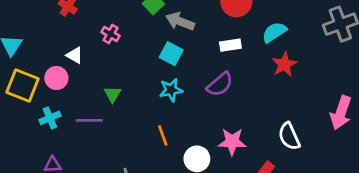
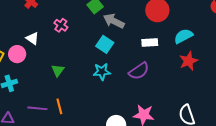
purple line: (89, 120) -> (37, 108), moved
orange line: (163, 135) -> (59, 106), moved

